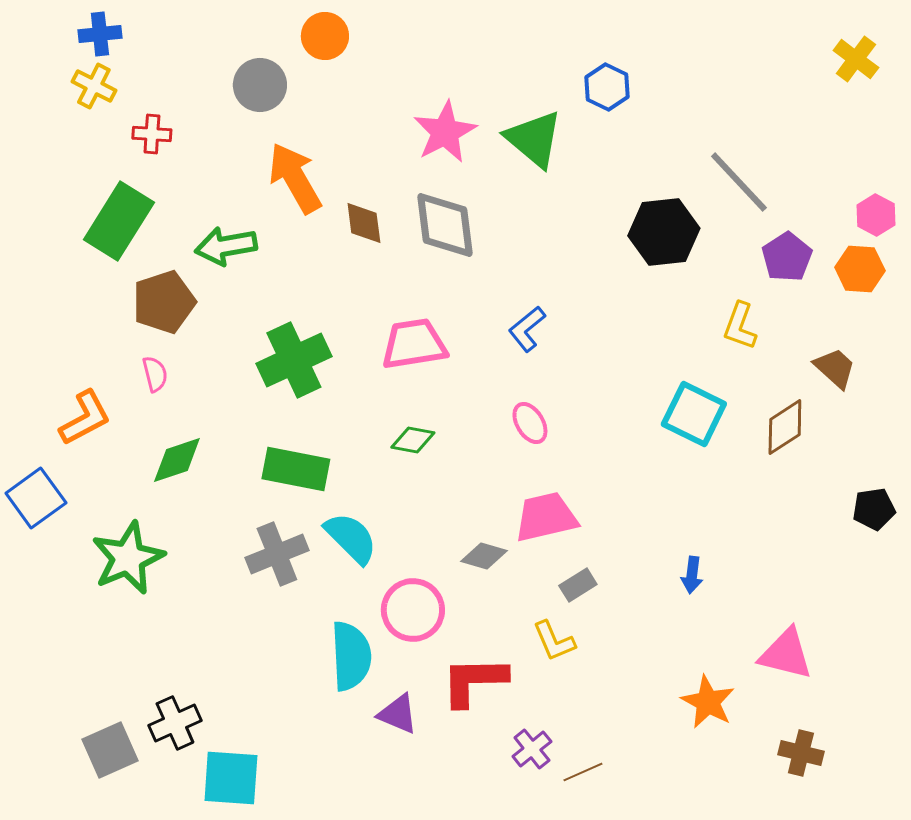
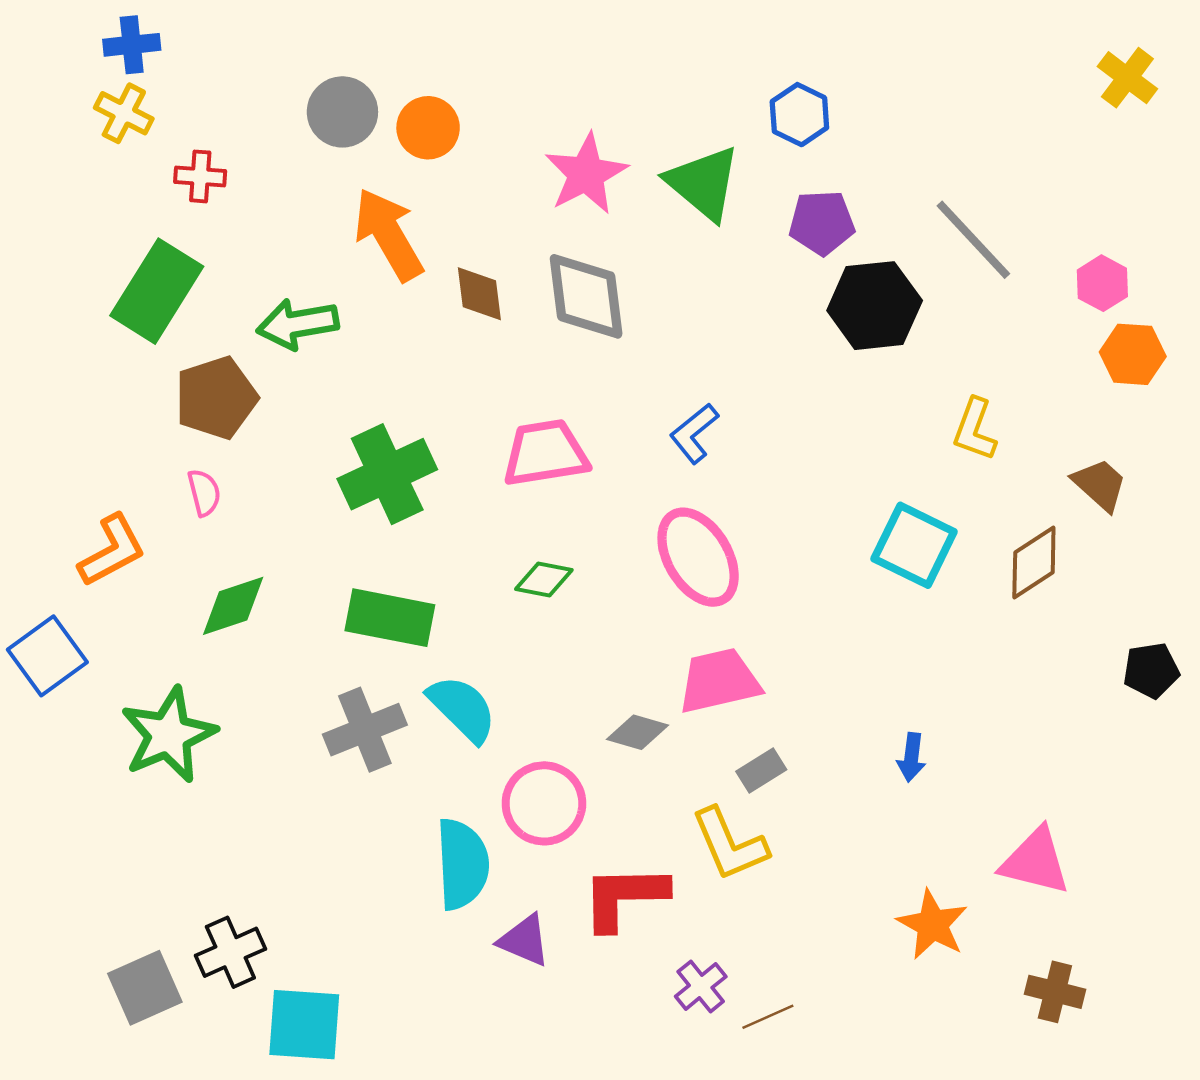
orange circle: (325, 36) -> (428, 128), moved
pink hexagon: (876, 215) -> (1102, 283), moved
purple pentagon: (787, 257) -> (822, 223), moved, turned 30
pink ellipse: (530, 423) -> (698, 557), size x1.8
yellow L-shape: (554, 641) -> (730, 844), size x1.4

